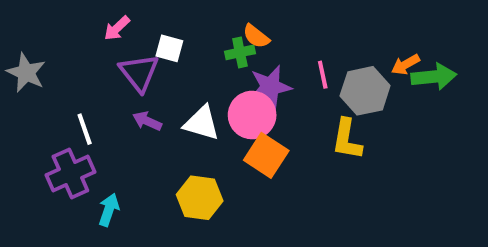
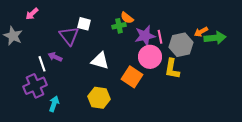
pink arrow: (117, 28) -> (32, 14), moved
purple star: (270, 87) -> (145, 36), moved
pink circle: (252, 115) -> (150, 57), moved
purple arrow: (147, 121) -> (55, 57), moved

